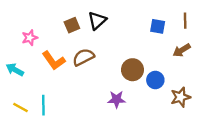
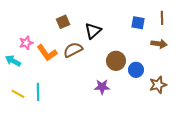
black triangle: (97, 21) -> (93, 31), moved
pink star: (30, 38) -> (26, 43), moved
brown arrow: (182, 50) -> (159, 44), turned -140

